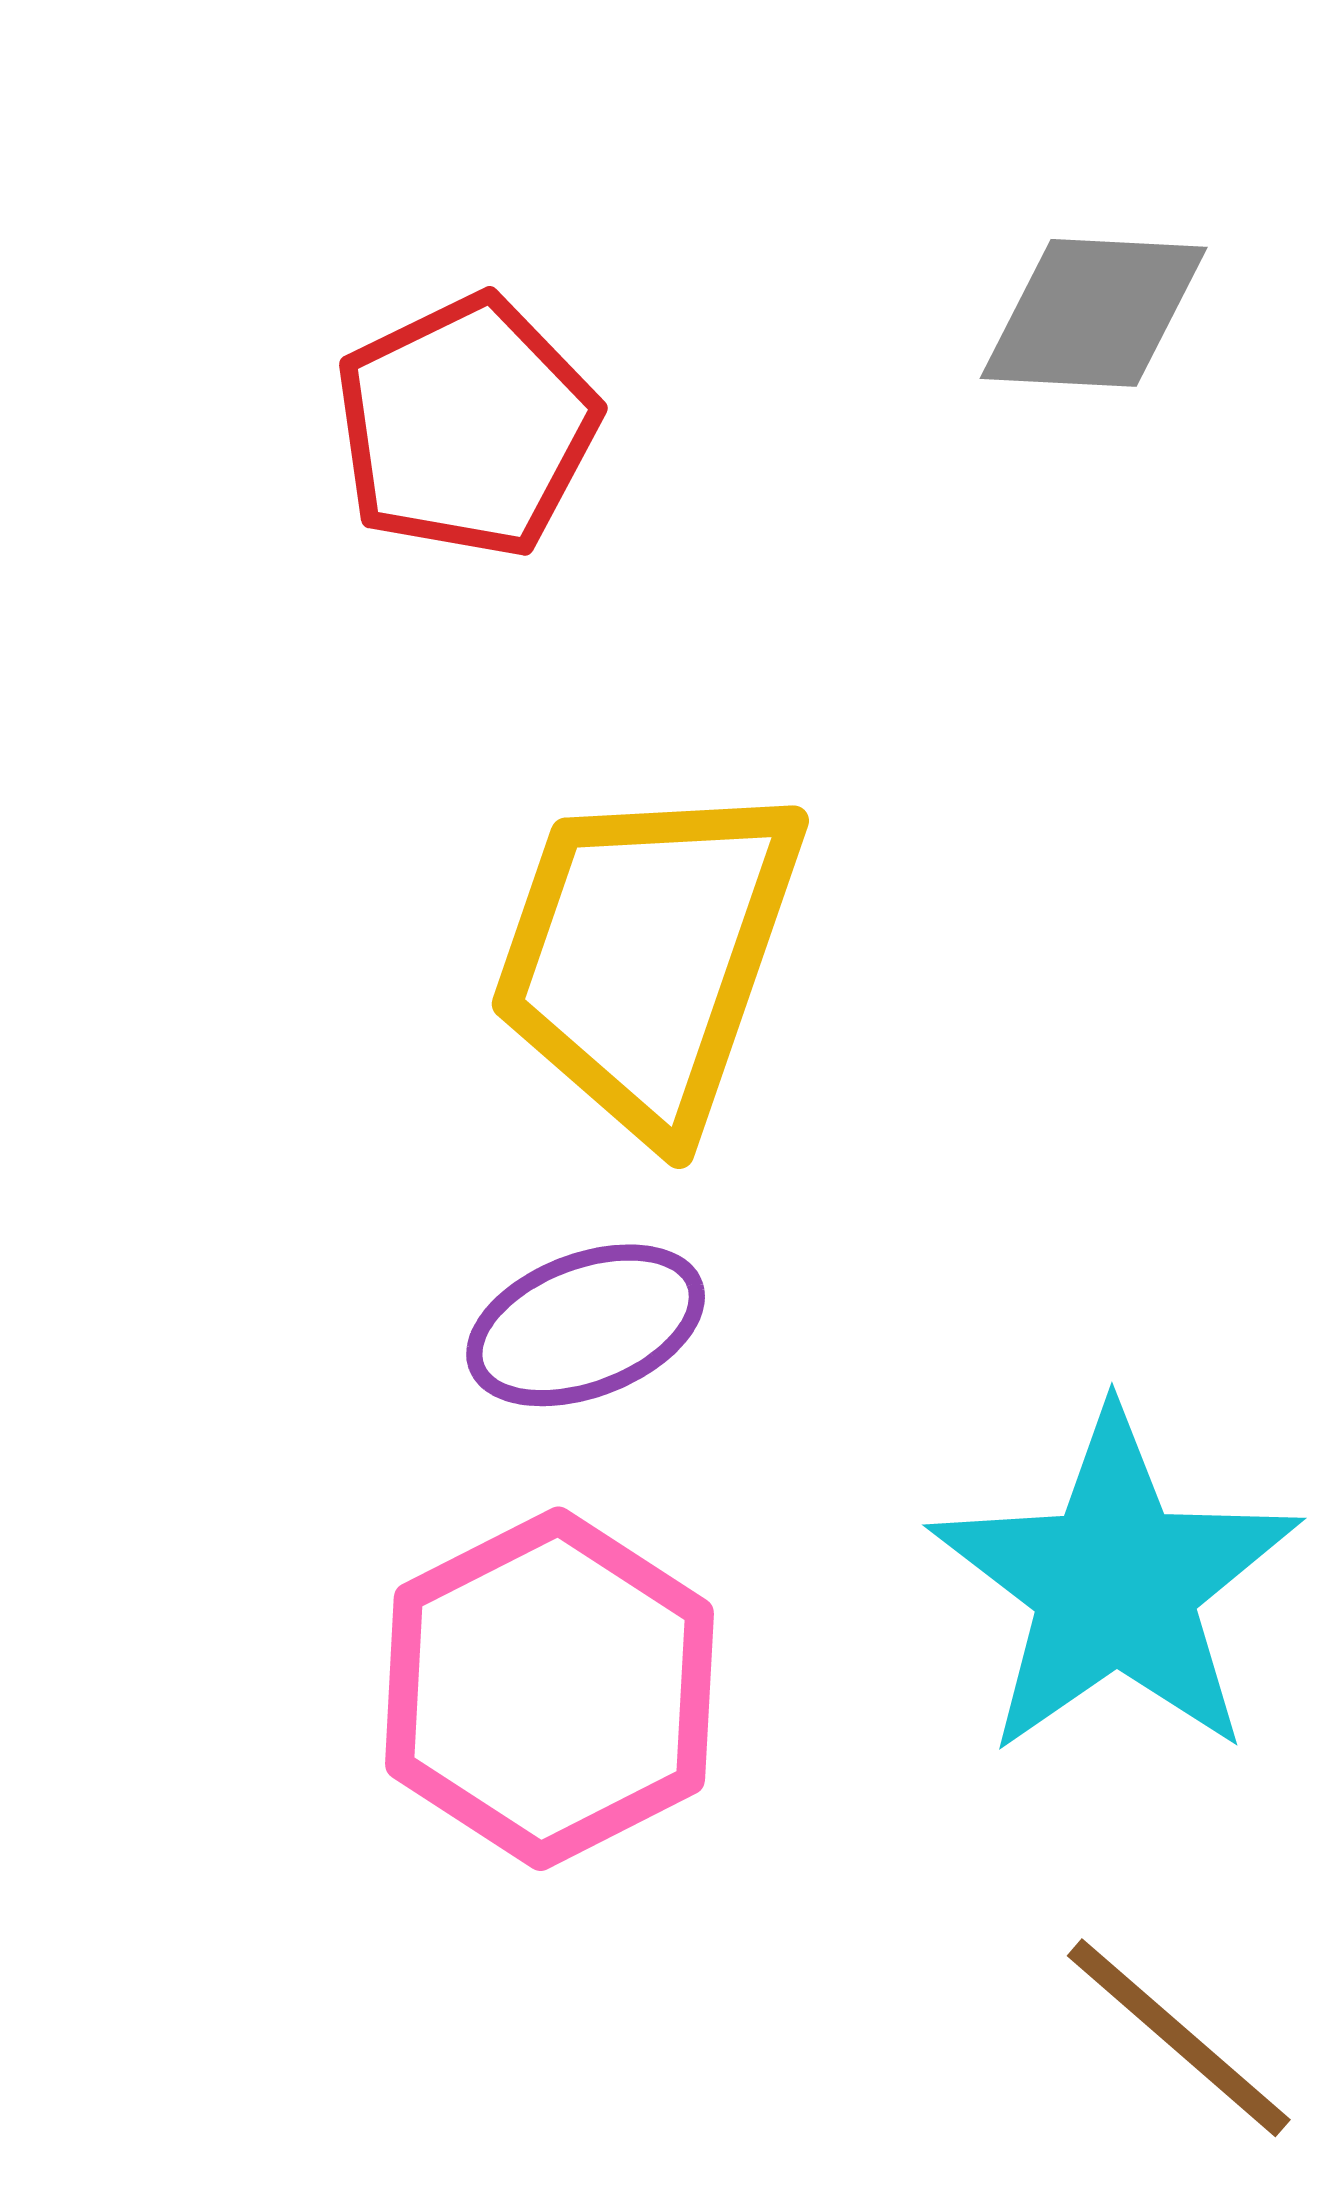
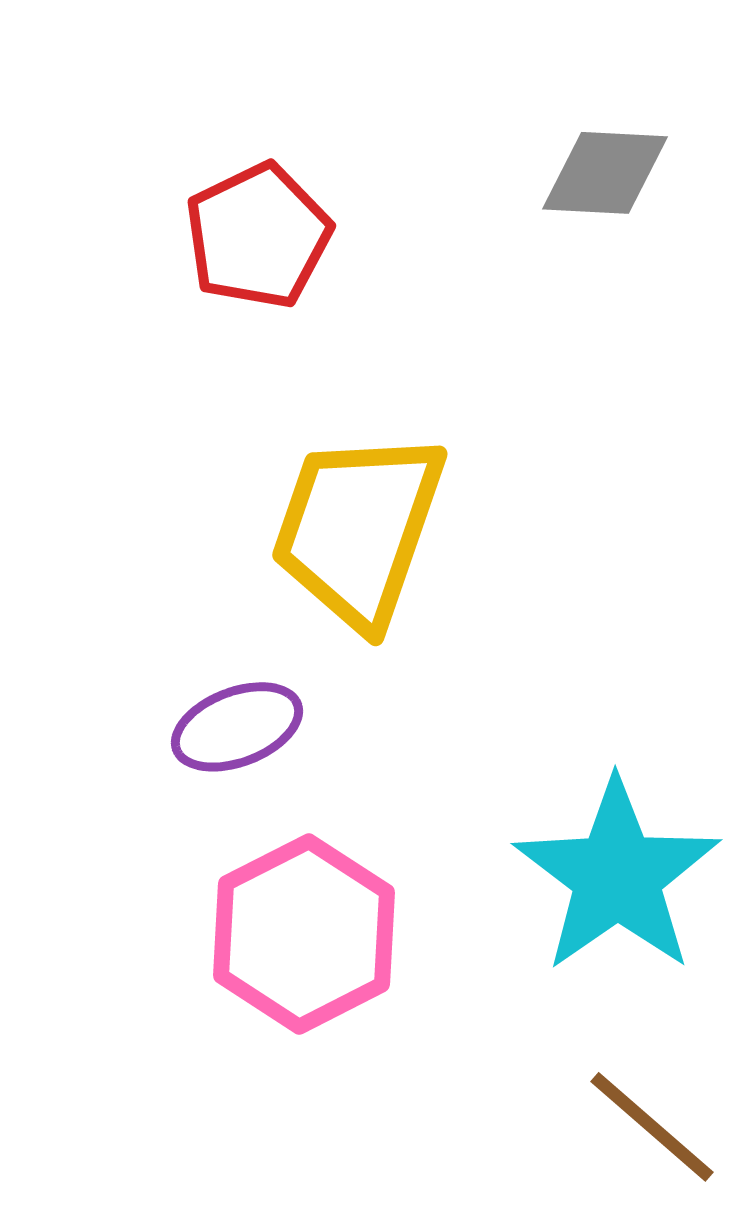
purple ellipse: (586, 1325) -> (237, 727), moved

